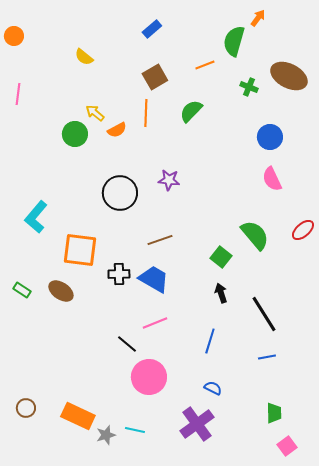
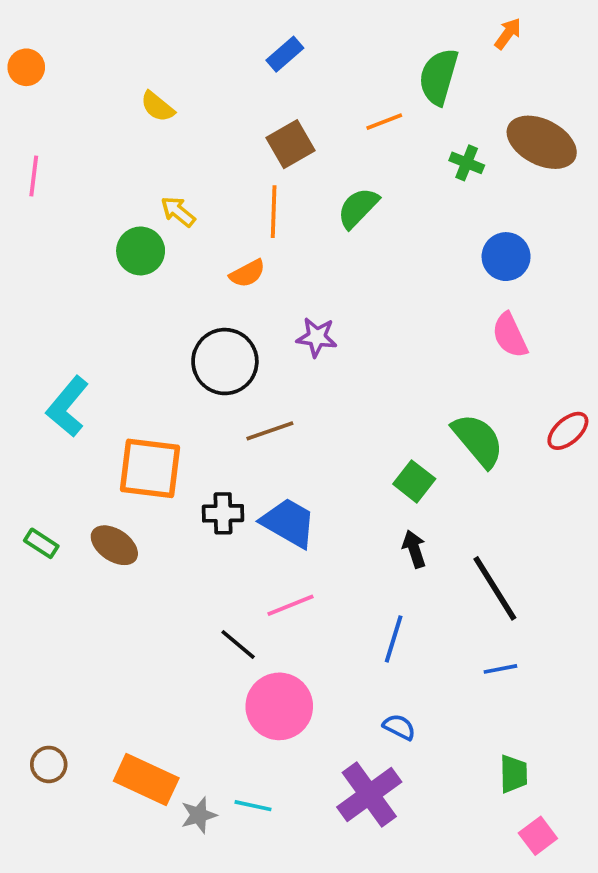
orange arrow: (258, 18) -> (508, 34), moved
orange semicircle: (117, 130) -> (247, 273), moved
brown line: (160, 240) -> (270, 431), moved

